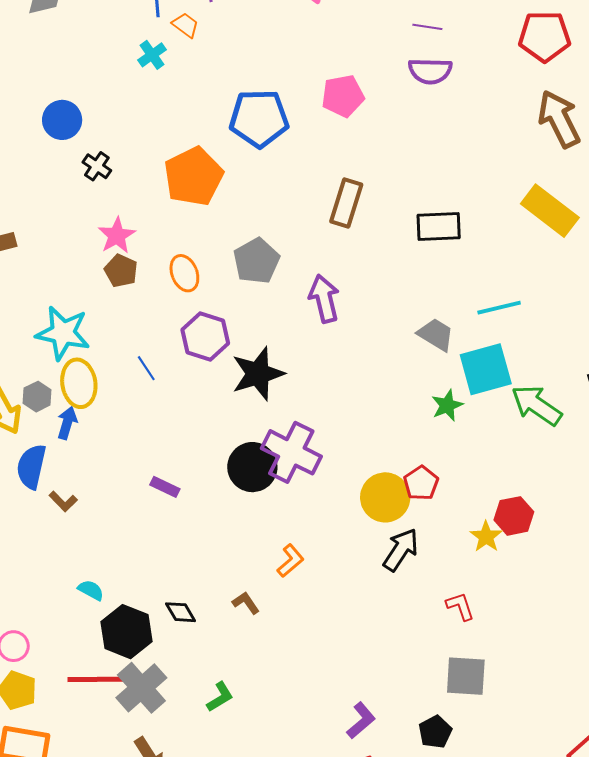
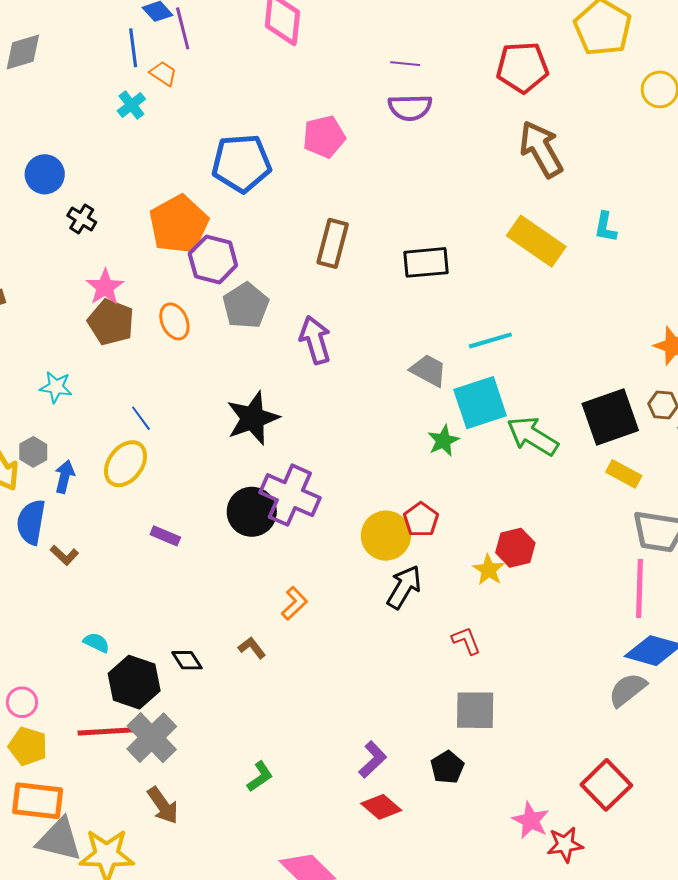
brown pentagon: (121, 271) -> (111, 322), size x1.4
cyan star: (63, 333) -> (56, 387), size x0.6
purple hexagon: (205, 337) -> (213, 260), moved
yellow ellipse: (79, 383) -> (125, 464), moved, turned 48
green L-shape: (220, 697) -> (260, 777), moved

